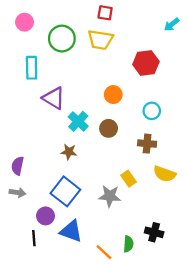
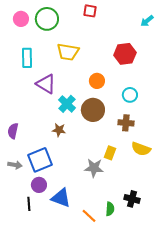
green circle: (62, 39) -> (47, 19), moved
yellow trapezoid: (100, 40) -> (68, 52), moved
brown circle: (109, 128) -> (93, 110), size x1.5
purple semicircle: (18, 166) -> (13, 131), moved
yellow rectangle: (128, 179) -> (110, 153), turned 56
blue square: (65, 191) -> (40, 160), moved, turned 30

